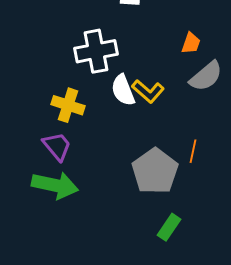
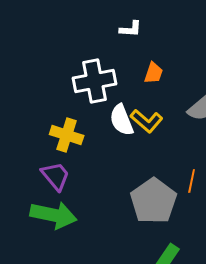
orange trapezoid: (191, 43) -> (154, 73), moved

